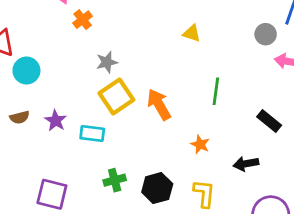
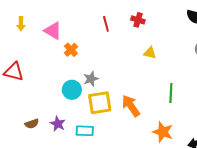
cyan circle: (26, 71) -> (72, 90), moved
yellow square: (116, 97) -> (100, 103), turned 30
orange star: (200, 144) -> (163, 132), size x1.5

